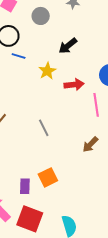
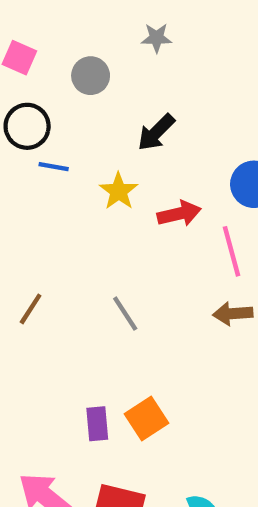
brown arrow: (90, 144) -> (233, 314), moved, turned 48
purple rectangle: (25, 186) -> (97, 424), moved

